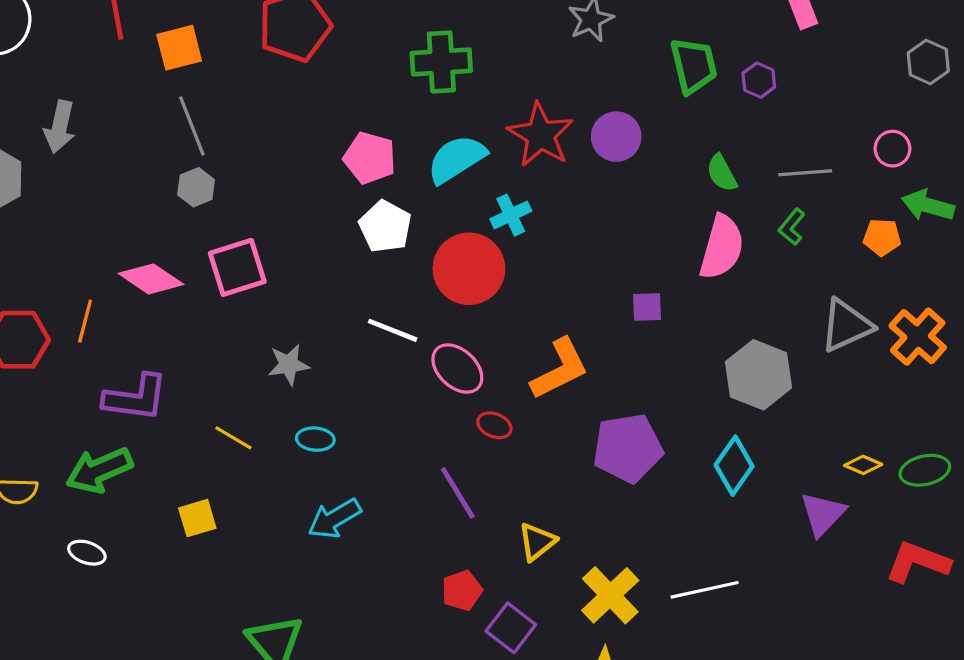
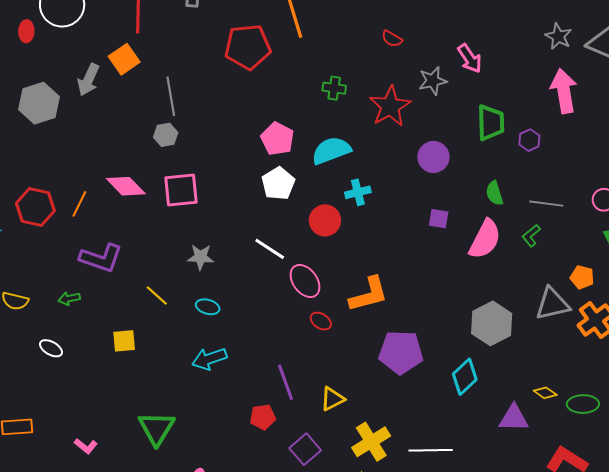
orange square: (179, 48) -> (124, 59), moved, turned -32
green cross: (441, 62) -> (334, 88), size x0.6
red star: (541, 135) -> (390, 106), moved
orange pentagon: (882, 237) -> (582, 277), moved
red circle: (469, 269) -> (325, 220), size x0.7
purple square: (647, 307) -> (439, 219), moved
green arrow: (99, 470) -> (69, 299), size x0.5
purple line: (458, 493) -> (286, 382), moved
purple triangle: (823, 514) -> (514, 418), turned 36
red pentagon: (462, 590) -> (263, 417), moved

